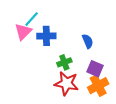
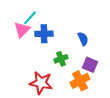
red star: (66, 83) -> (41, 83), moved
orange cross: (98, 86) -> (80, 81), moved

